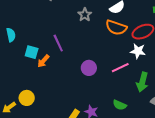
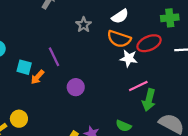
white star: (138, 51) -> (129, 58), moved
purple circle: (89, 68) -> (76, 87), moved
pink line: (120, 68) -> (138, 86), moved

